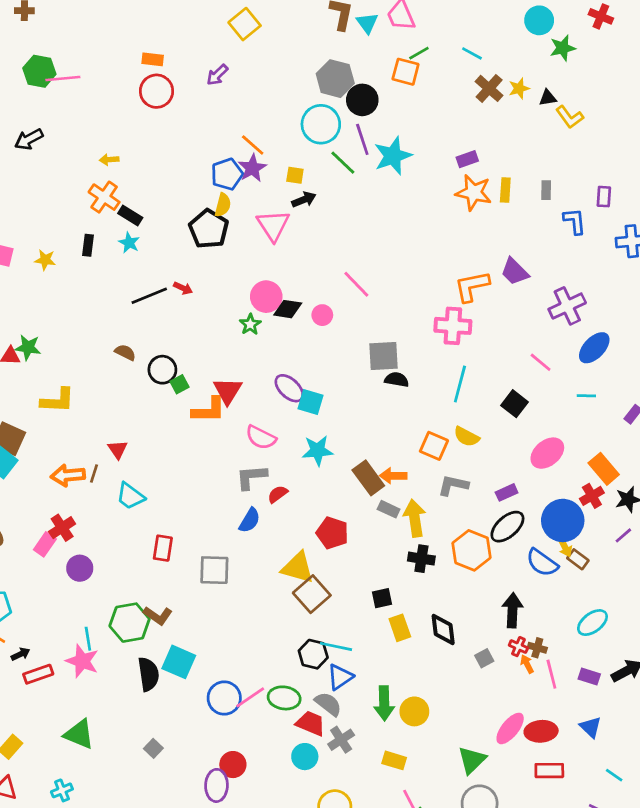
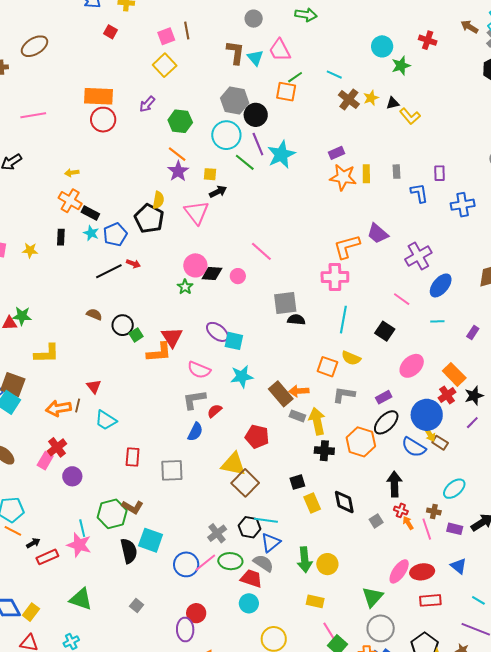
orange rectangle: (153, 59) -> (99, 96), size x1.8
green hexagon: (39, 71) -> (180, 121), moved
blue pentagon: (227, 174) -> (115, 234), moved
brown cross: (537, 648) -> (434, 511), moved
gray cross: (341, 740) -> (217, 533), moved

